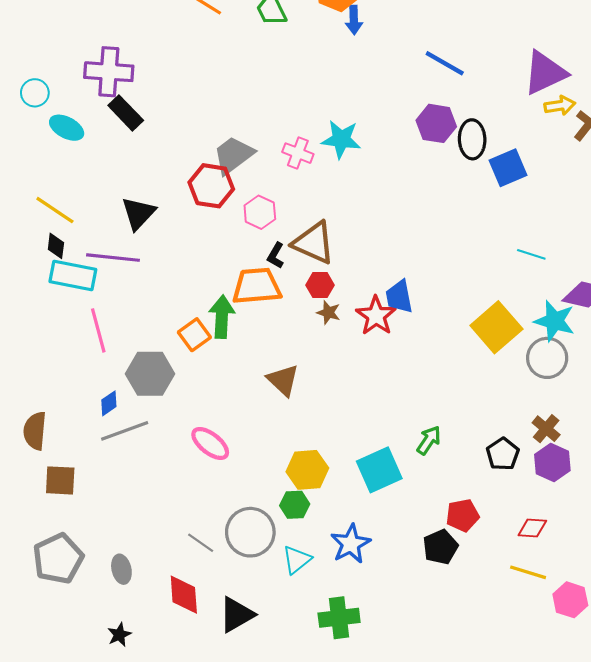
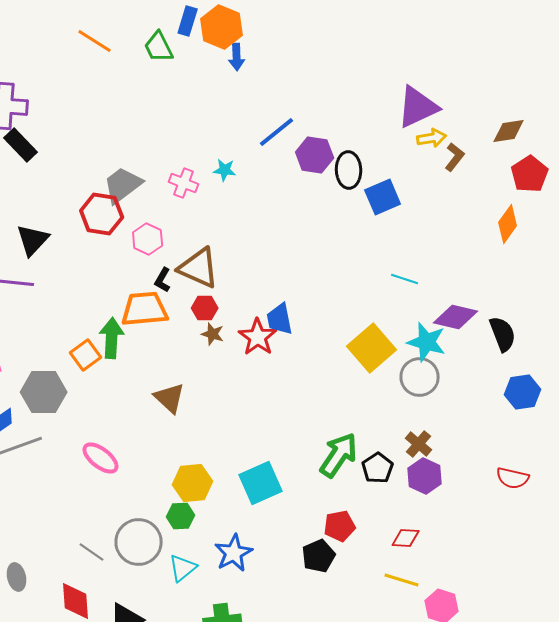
blue line: (445, 63) -> (277, 132), moved, turned -69
cyan star: (341, 139) -> (225, 170), size x0.6
green arrow: (429, 440) -> (339, 455), moved, size x1.6

